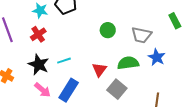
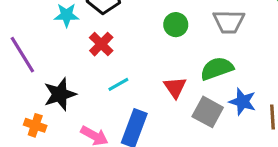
red cross: (38, 34) -> (101, 44), moved
blue star: (157, 57) -> (243, 102), moved
black star: (39, 64) -> (60, 94), moved, turned -30

